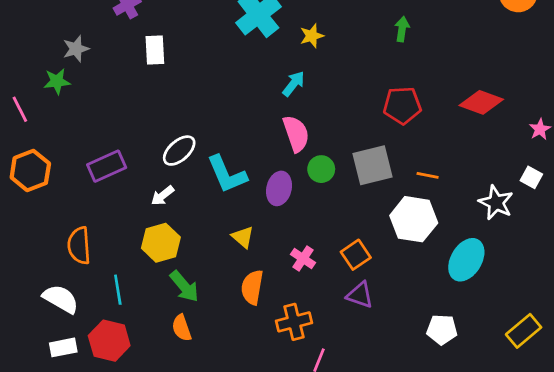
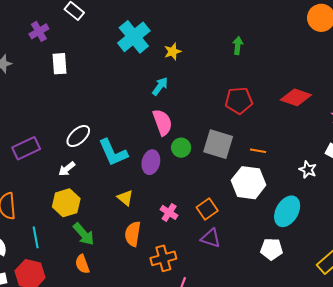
gray square: (373, 165) -> (218, 144), turned 32
white star: (496, 203) -> (308, 170), size x0.7
white pentagon: (442, 330) -> (272, 249), moved

